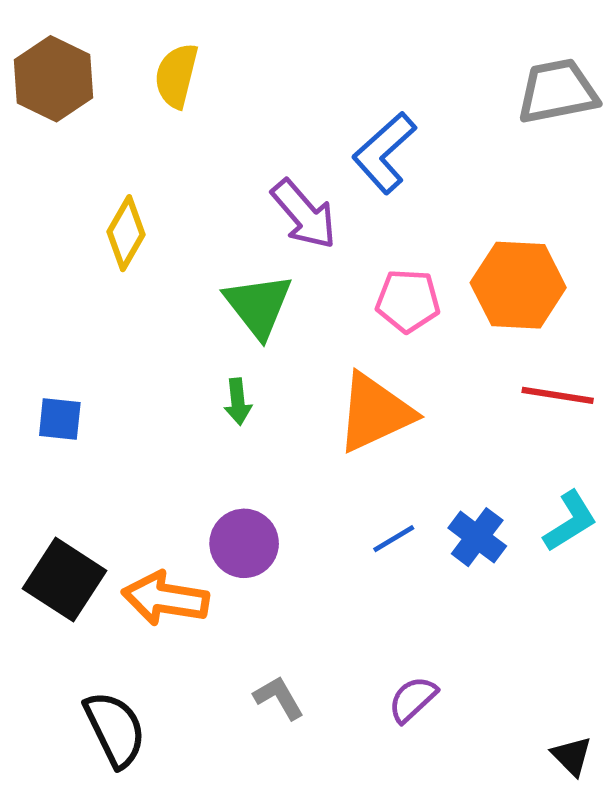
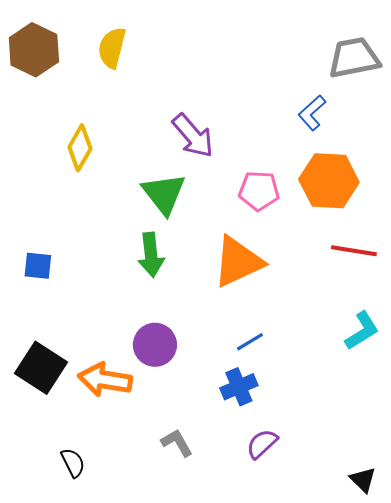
blue L-shape: (384, 153) -> (312, 113), moved, size x0.7
green arrow: (238, 402) -> (151, 255), size x1.5
blue cross: (477, 537) -> (239, 387), moved, turned 30
black semicircle: (115, 729) -> (73, 463), size x0.6

